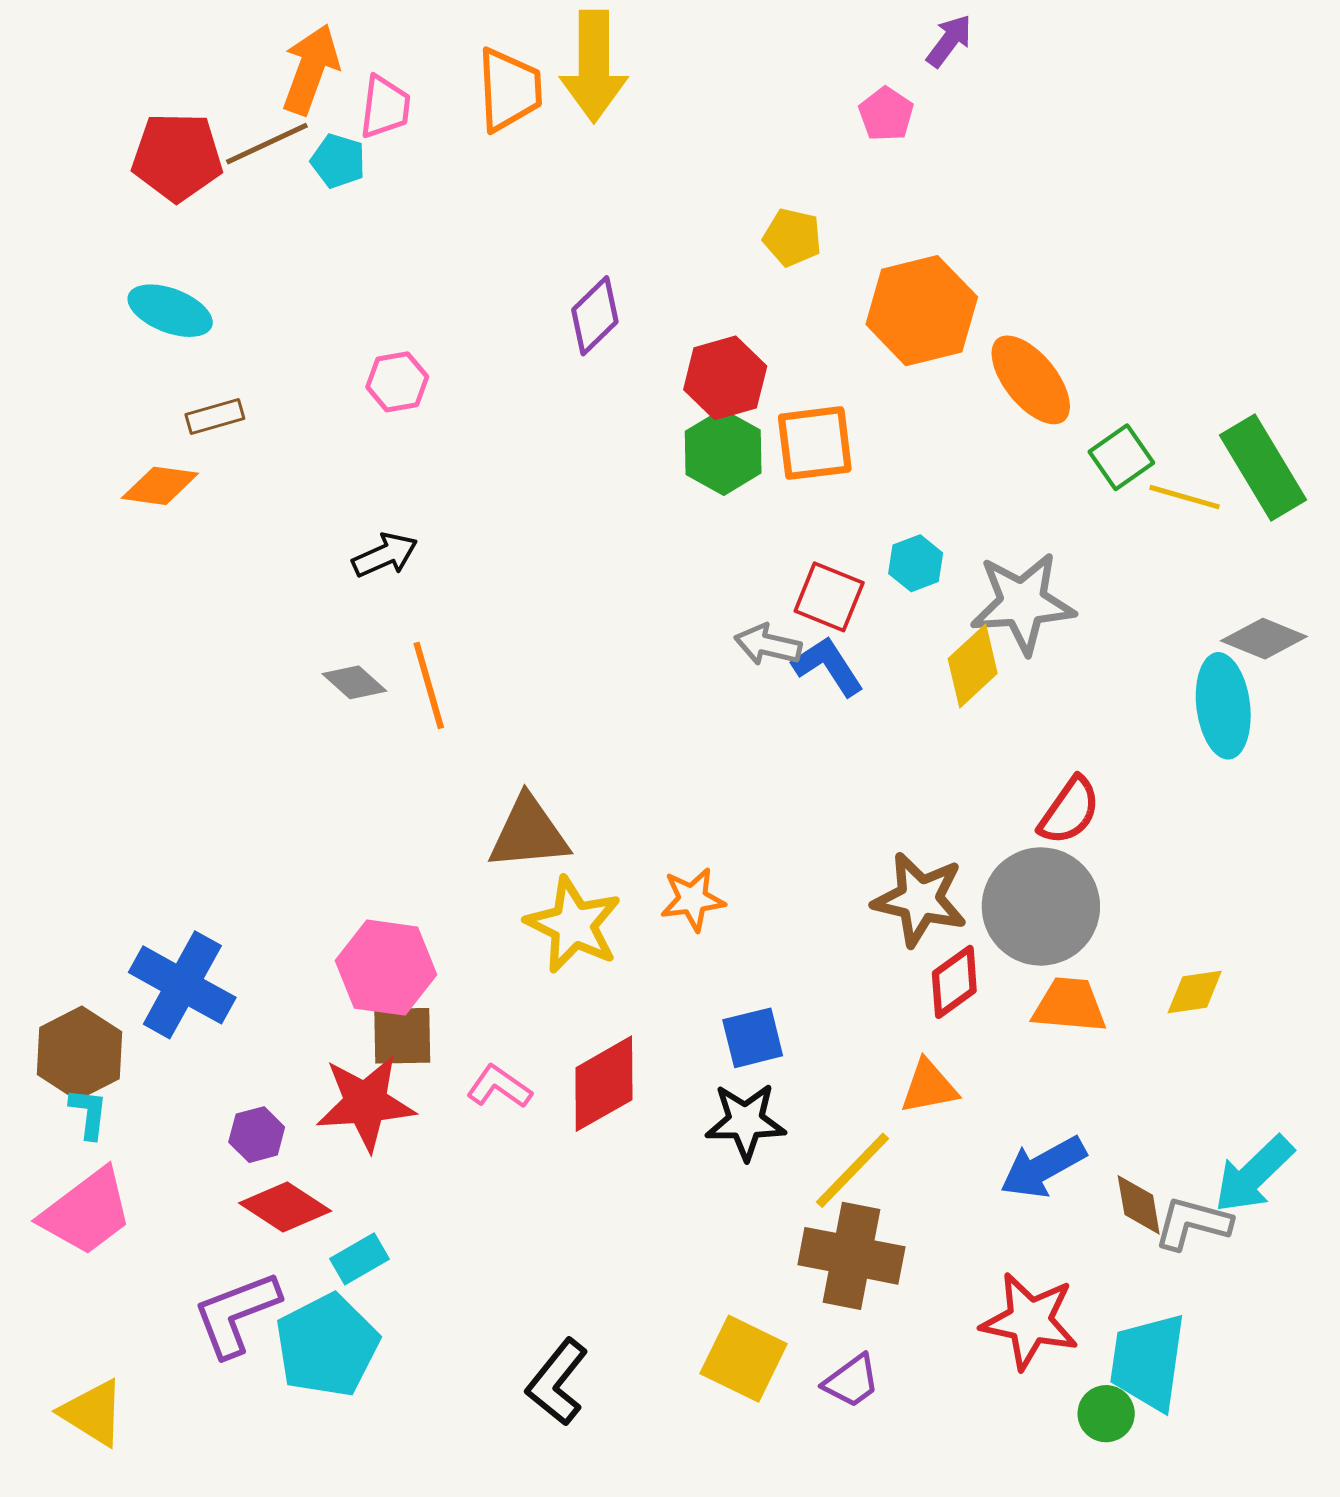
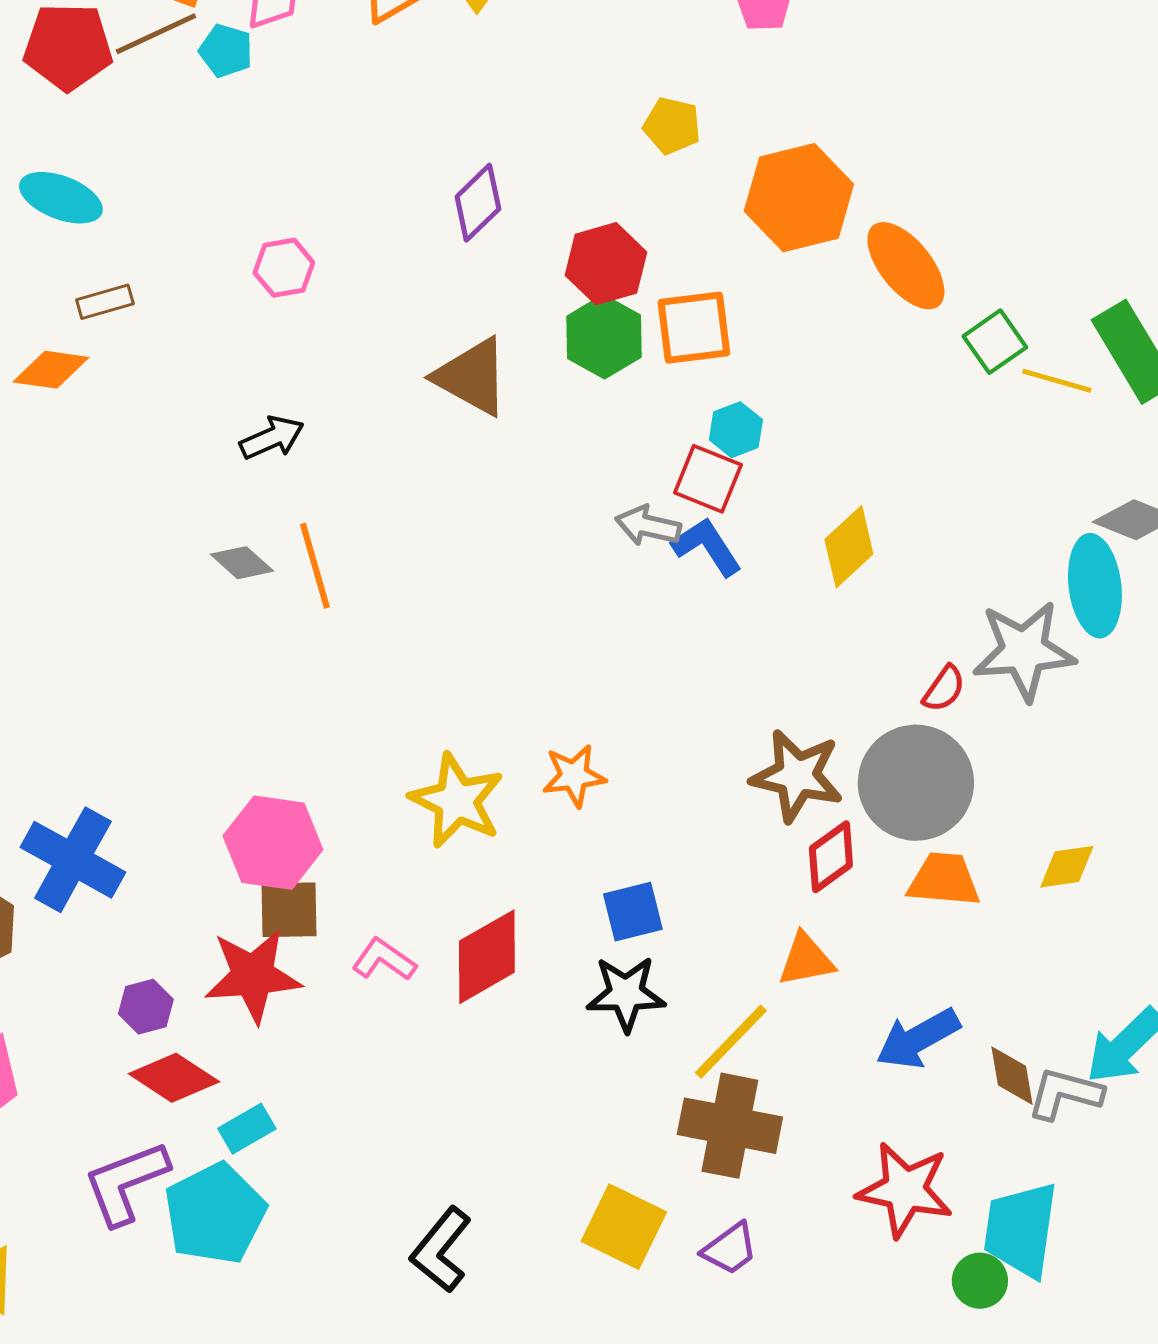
cyan hexagon: (916, 563) -> (736, 430), moved
gray star: (1023, 603) -> (1024, 651), moved
red semicircle: (1069, 811) -> (944, 689), size x0.7
brown triangle: (529, 833) -> (472, 377), moved, turned 34

